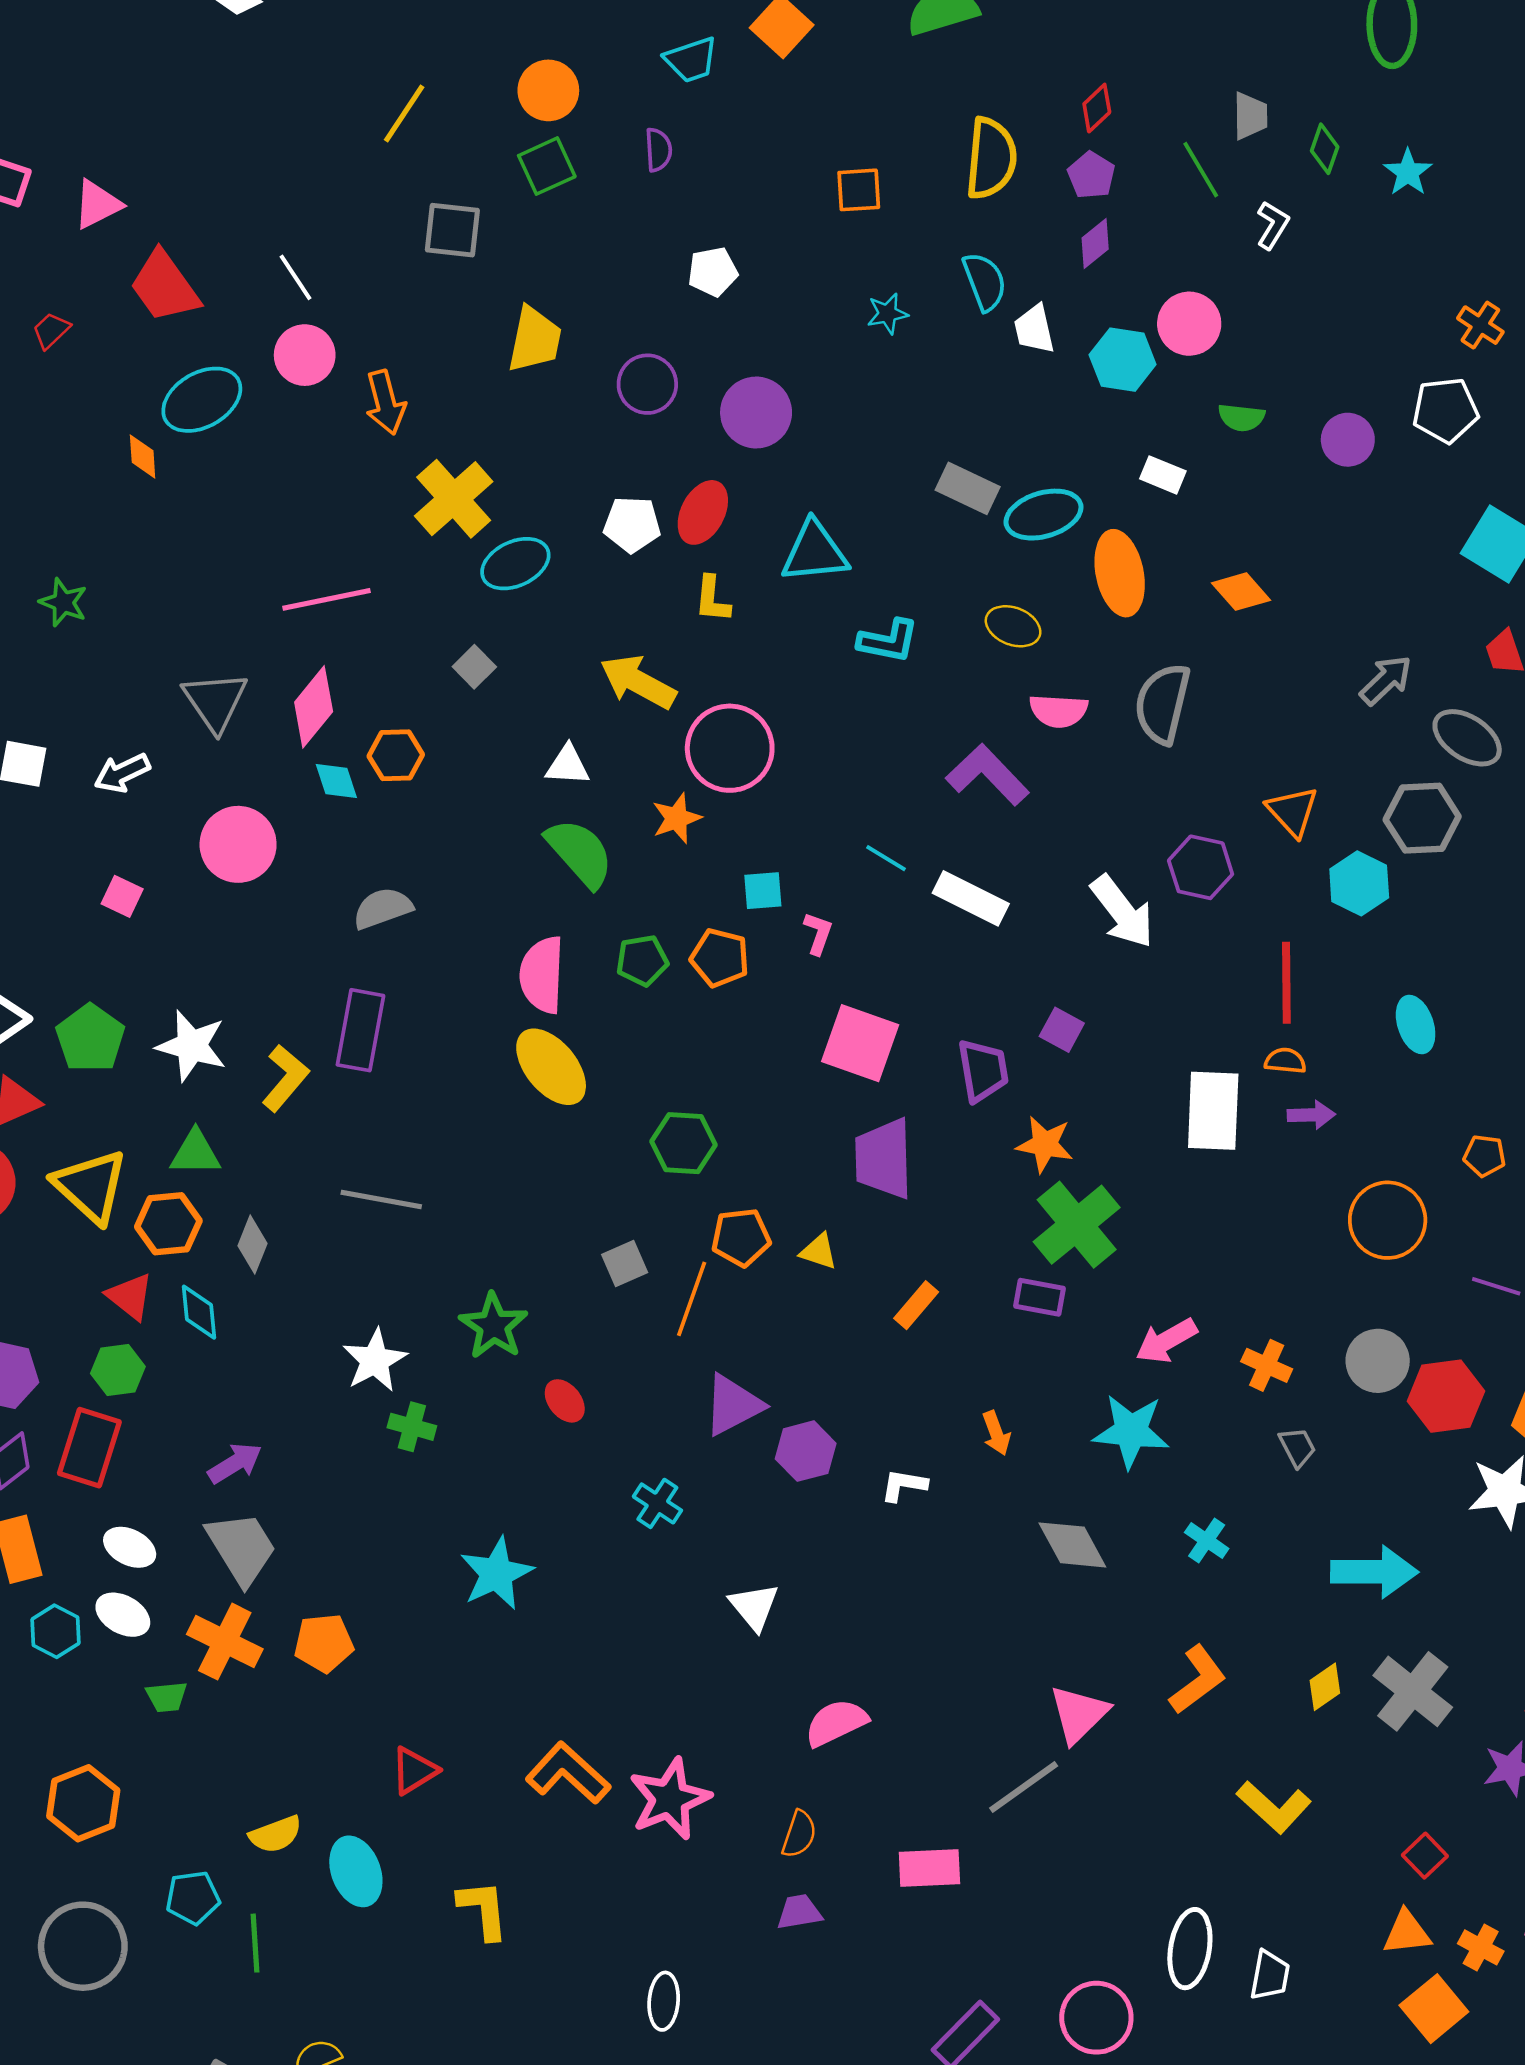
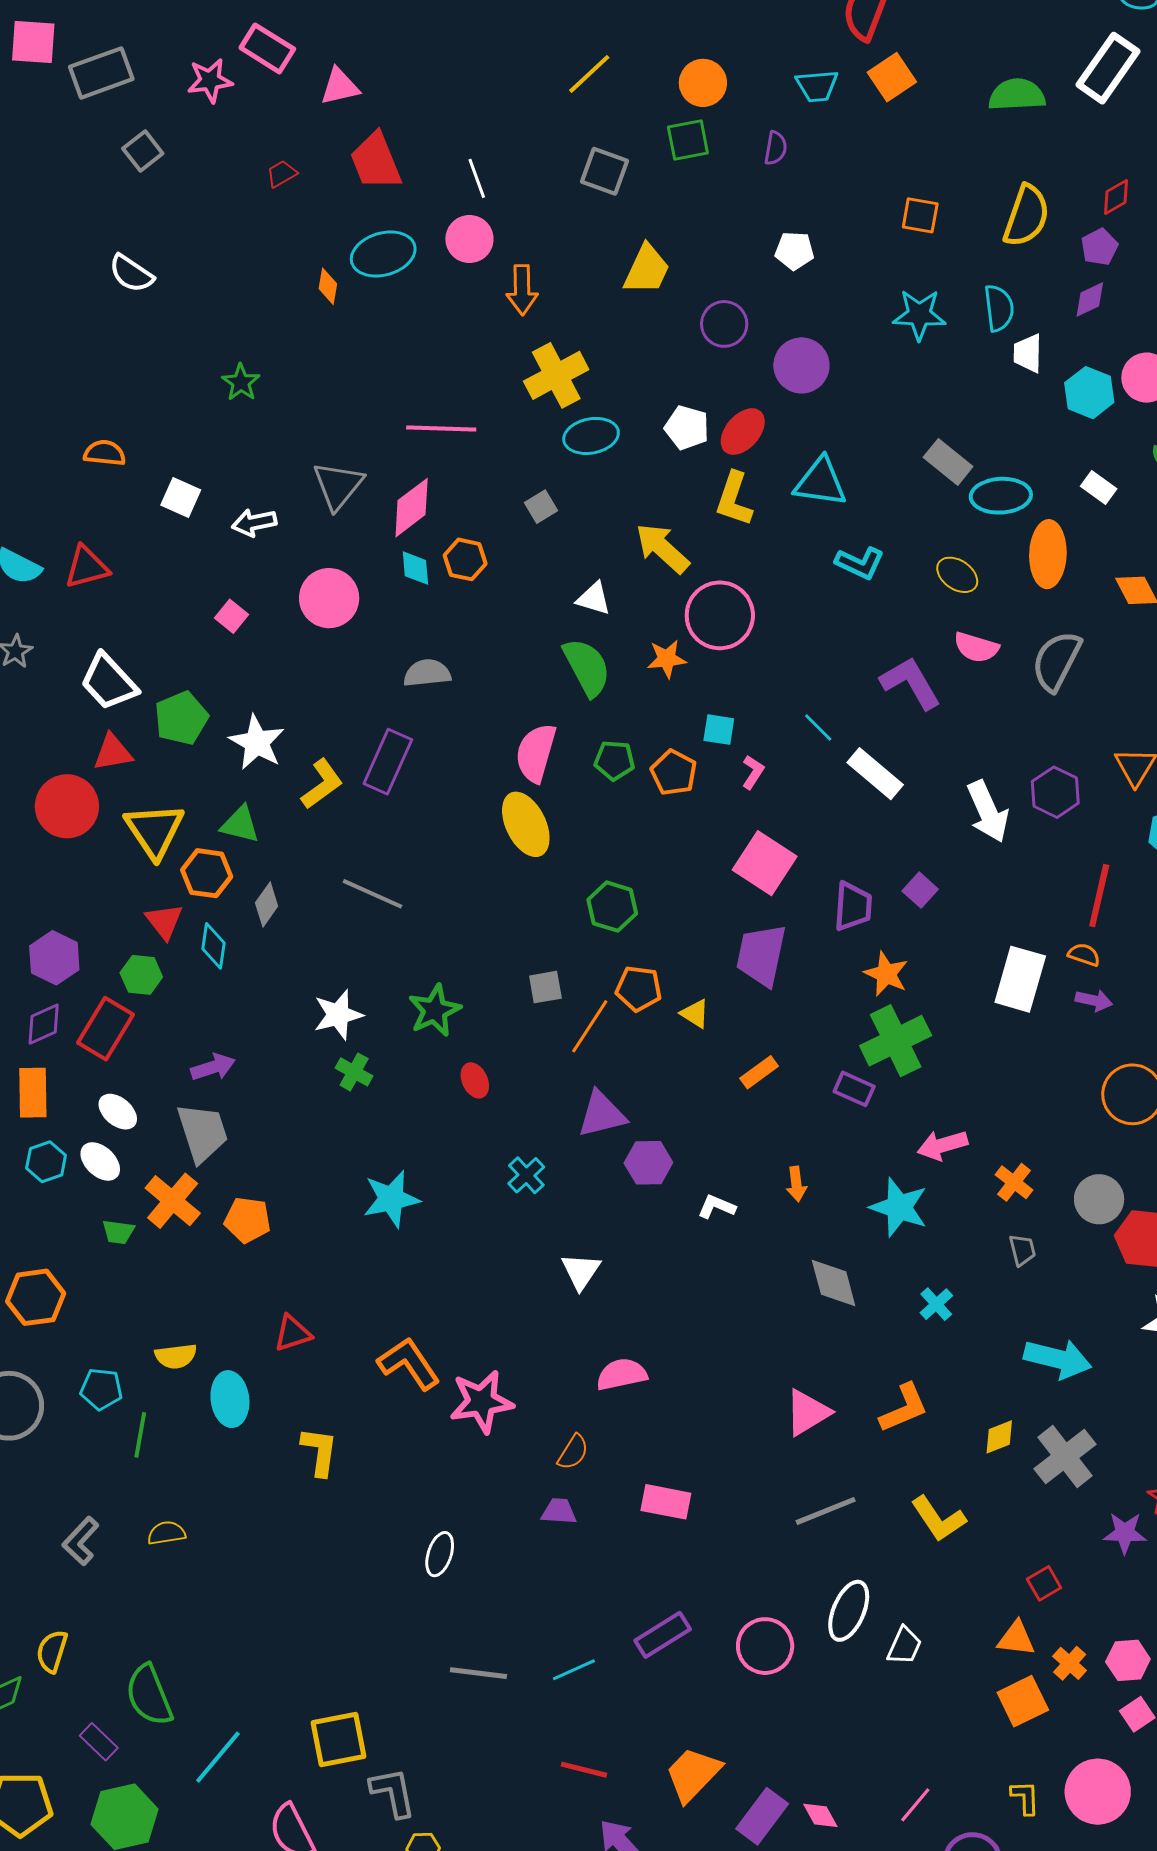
cyan star: (887, 314) -> (919, 315), size x1.6
yellow L-shape: (712, 599) -> (734, 499), size x1.4
gray line: (1024, 1787) -> (826, 1511), moved

